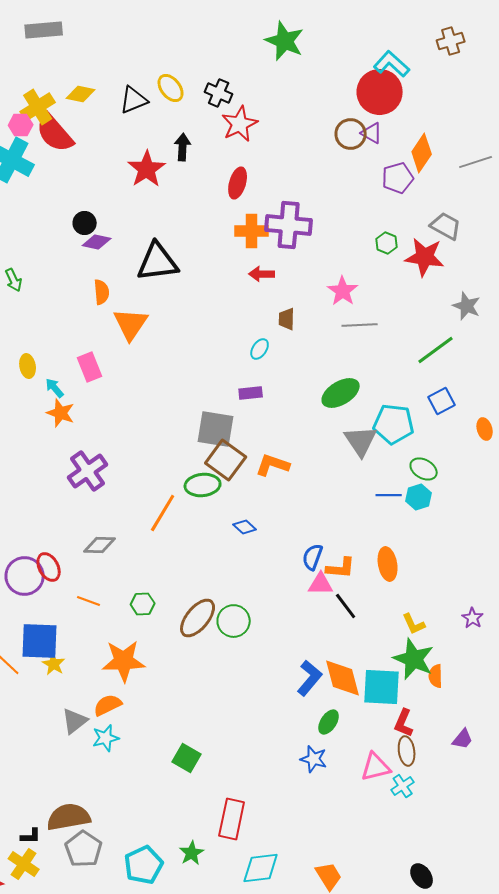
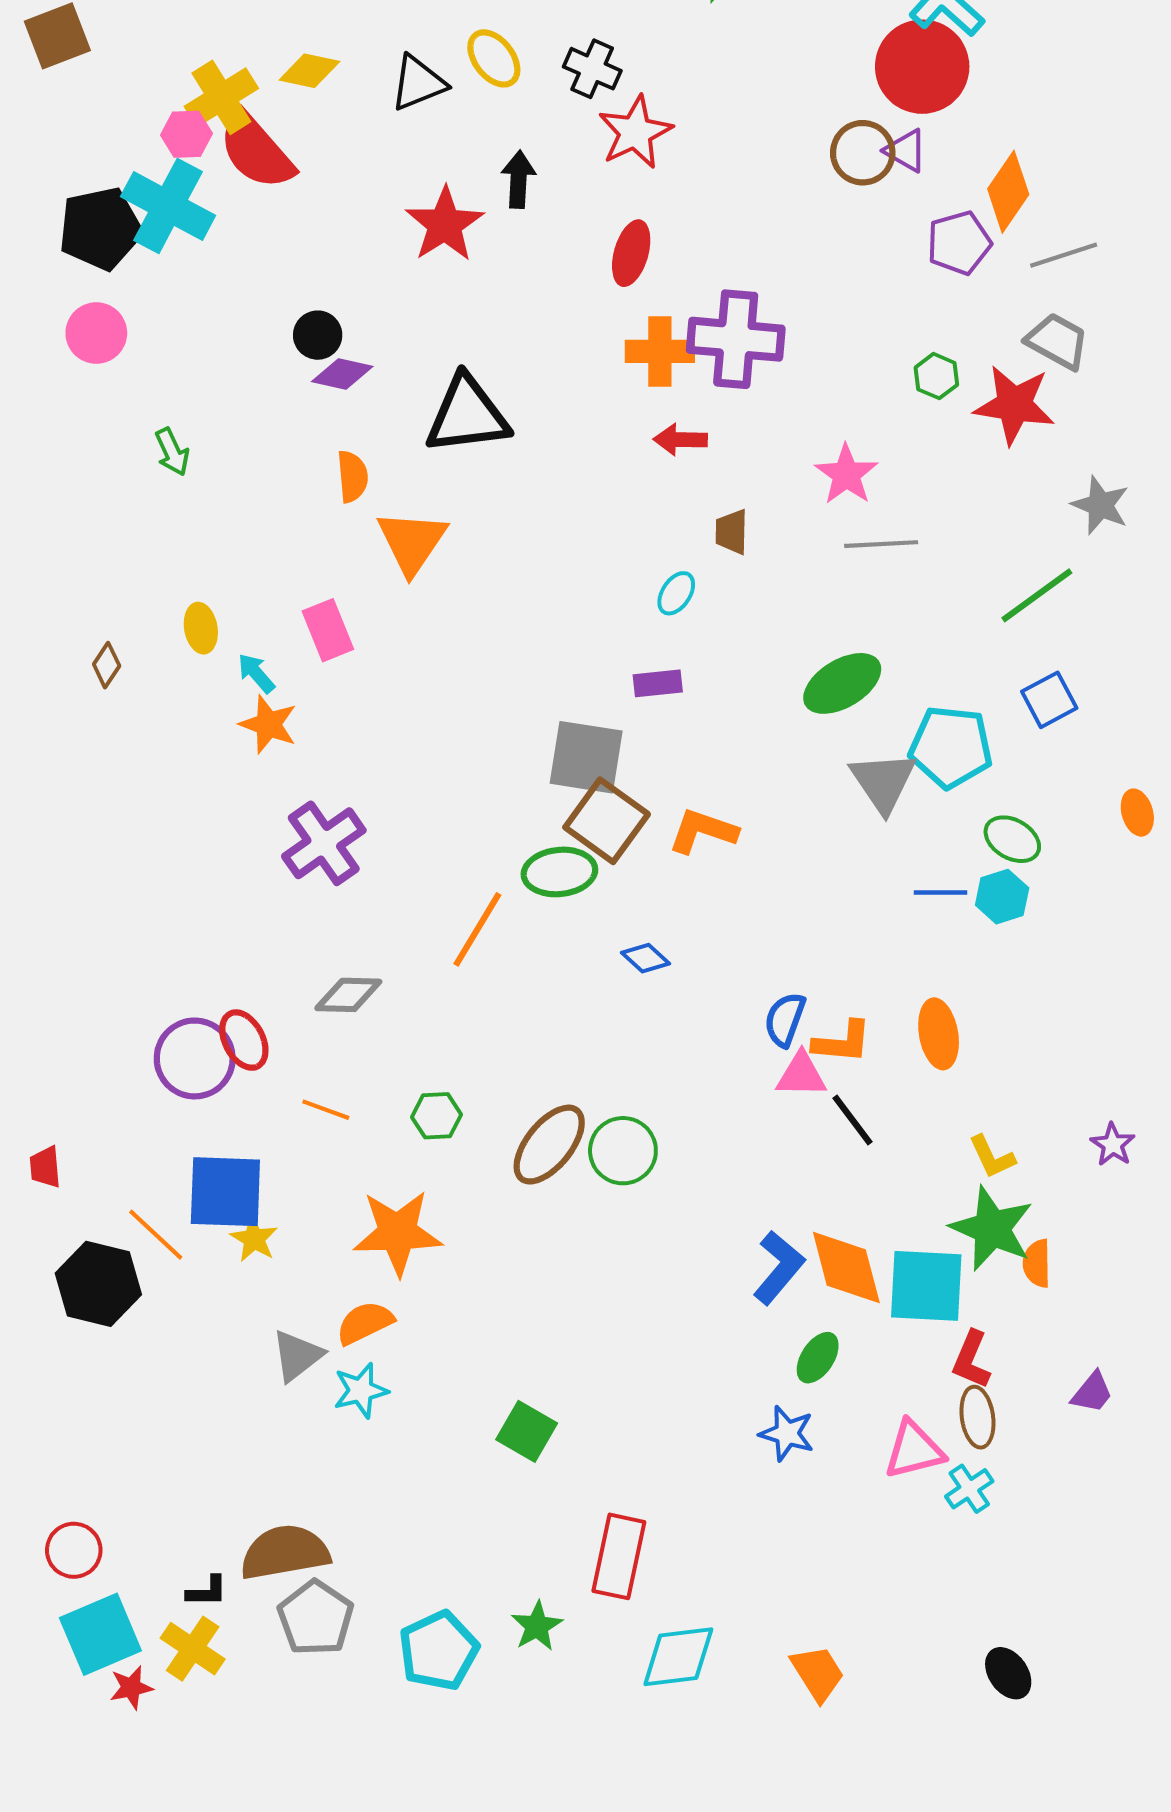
gray line: (476, 162) -> (1064, 255), moved
orange ellipse: (485, 429) -> (1137, 813), moved

